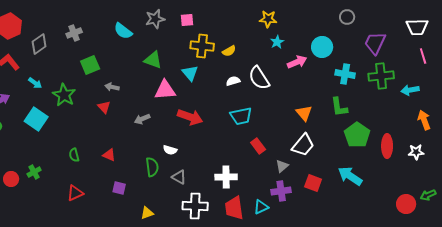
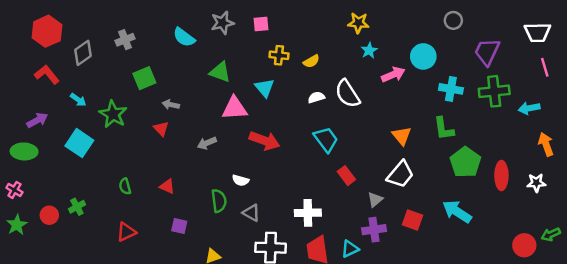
yellow cross: (202, 46) -> (279, 55), size x0.7
cyan trapezoid: (241, 116) -> (326, 139), turned -115

